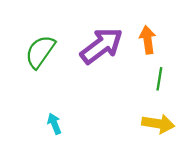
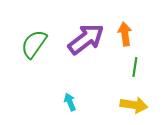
cyan arrow: (54, 124) -> (70, 102), moved

